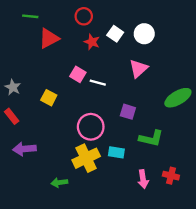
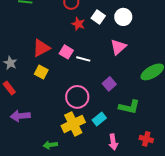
red triangle: (49, 38) -> (41, 48), moved
purple square: (128, 112) -> (109, 84), turned 32
cyan rectangle: (116, 152) -> (99, 119), turned -48
pink arrow: (143, 179) -> (113, 142), moved

